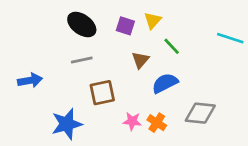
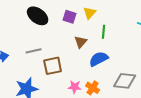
green line: (172, 46) -> (104, 32), turned 48
gray line: (82, 60) -> (34, 51), moved

